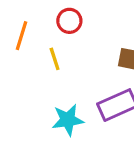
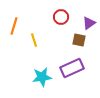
red circle: (69, 21) -> (61, 17), moved

